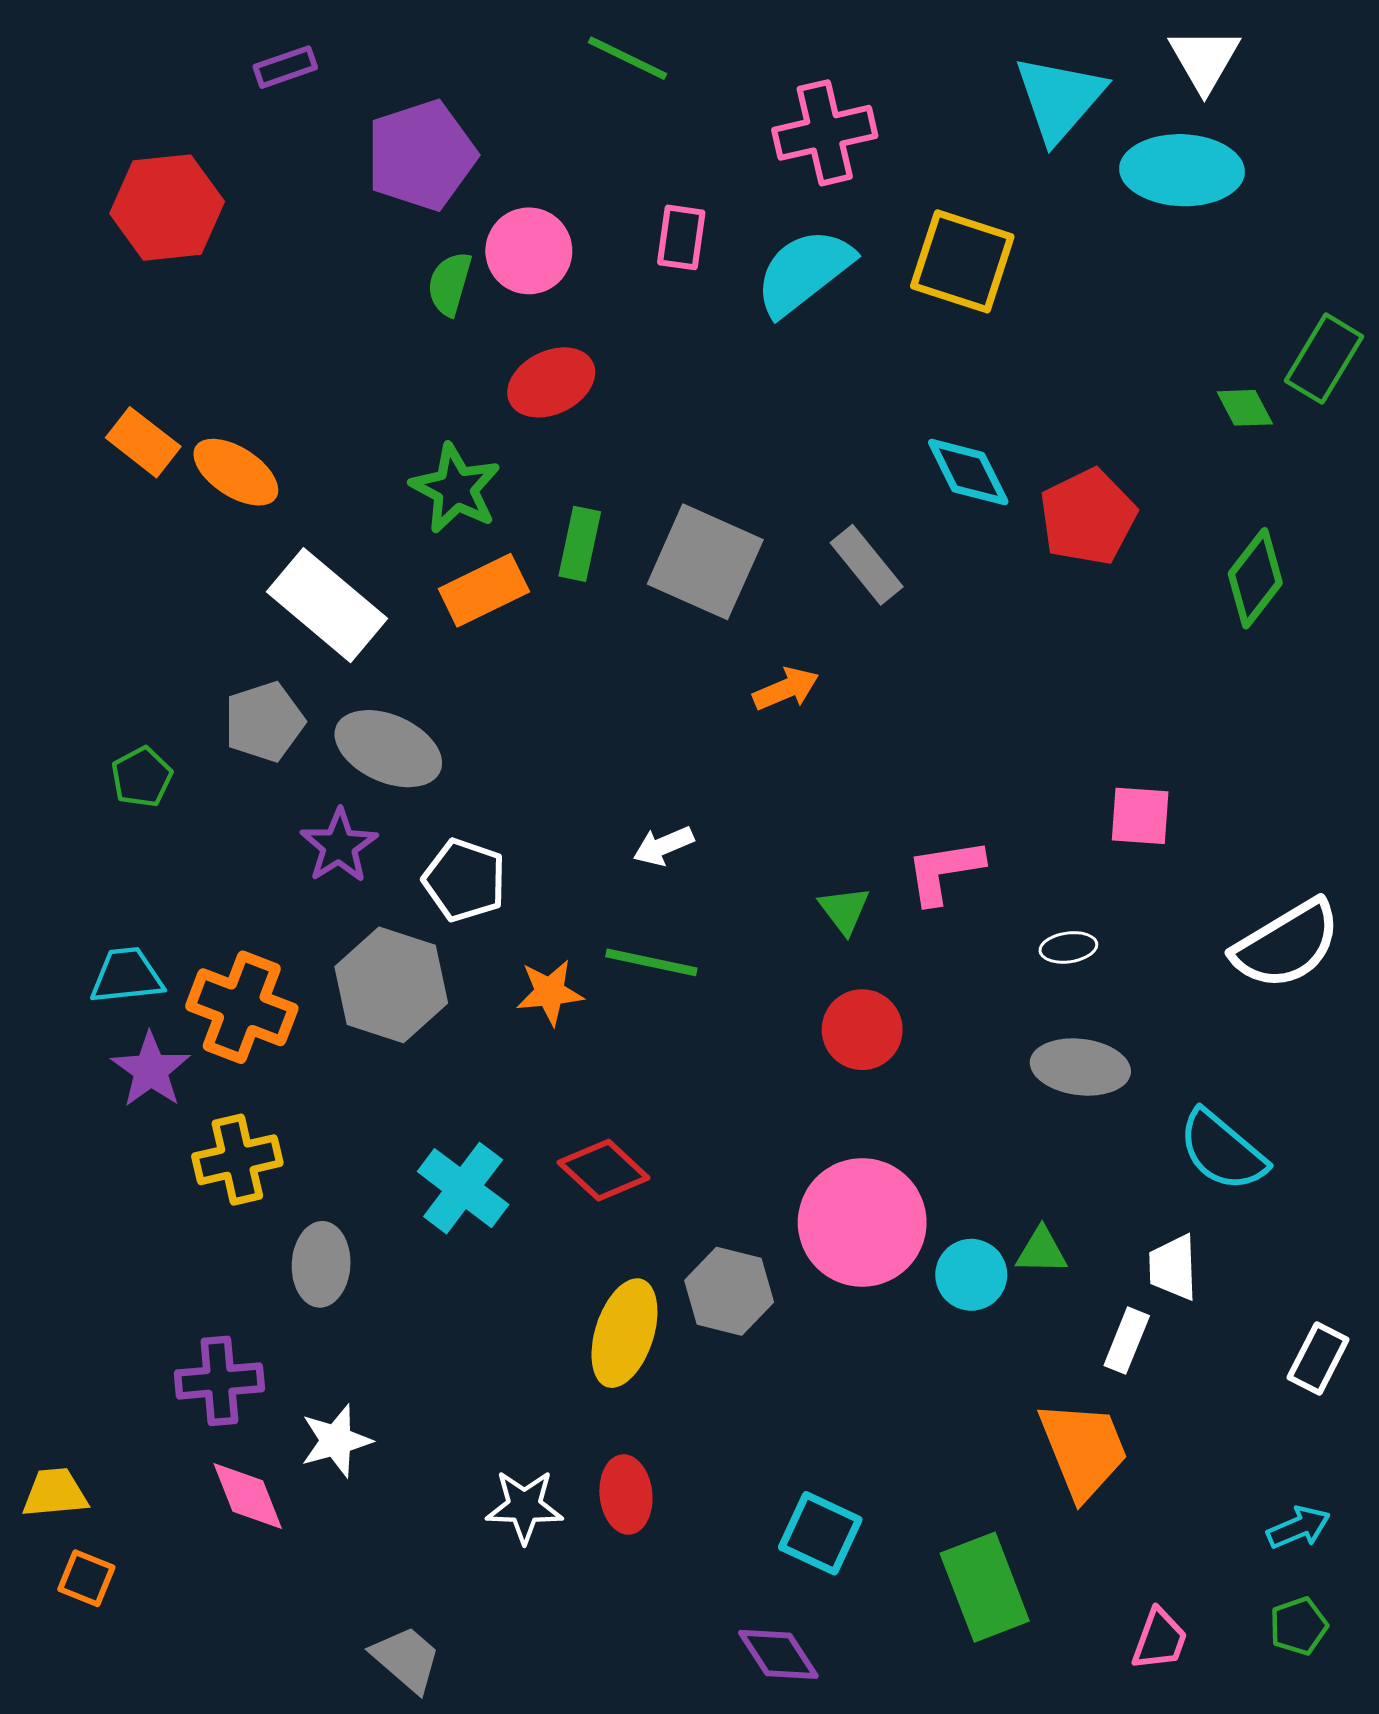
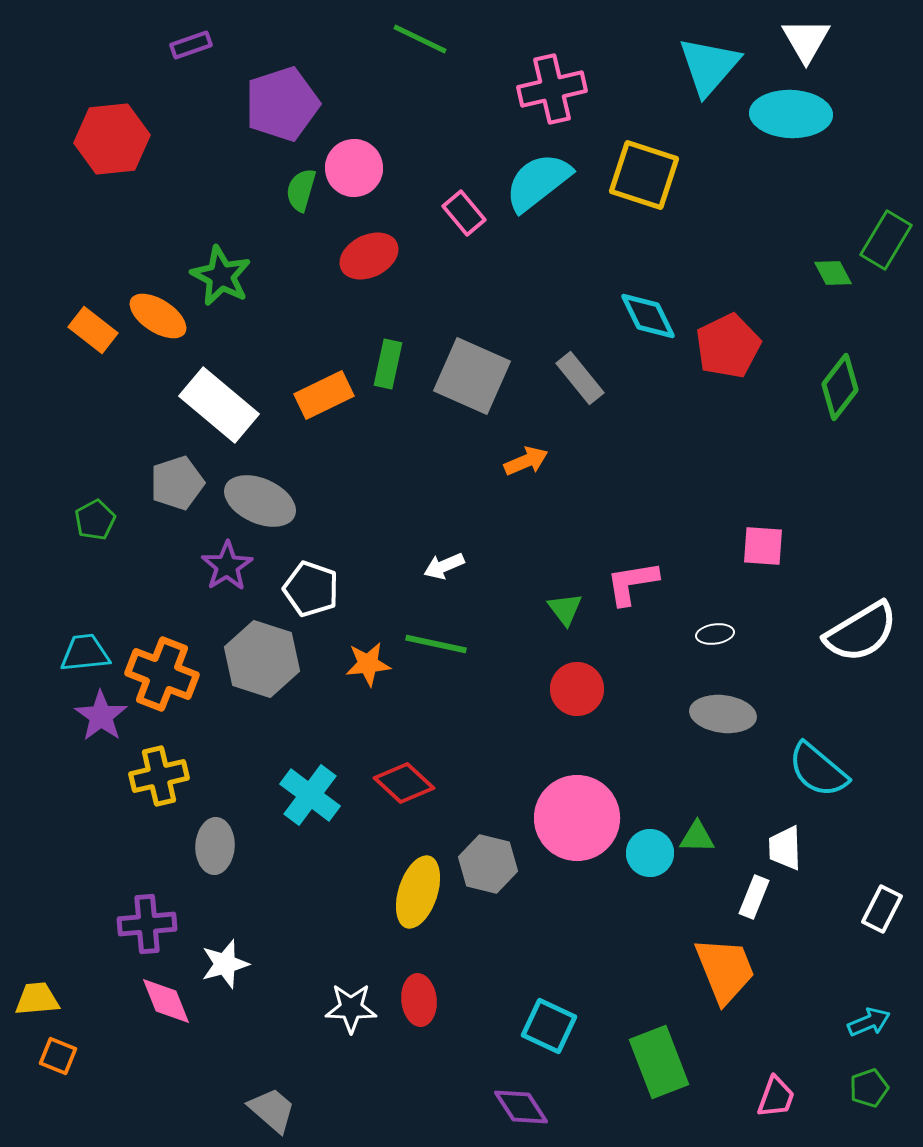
pink rectangle: (681, 237) -> (464, 213), moved, turned -48
orange rectangle: (143, 442) -> (93, 330), moved
green star: (456, 489) -> (221, 276), moved

